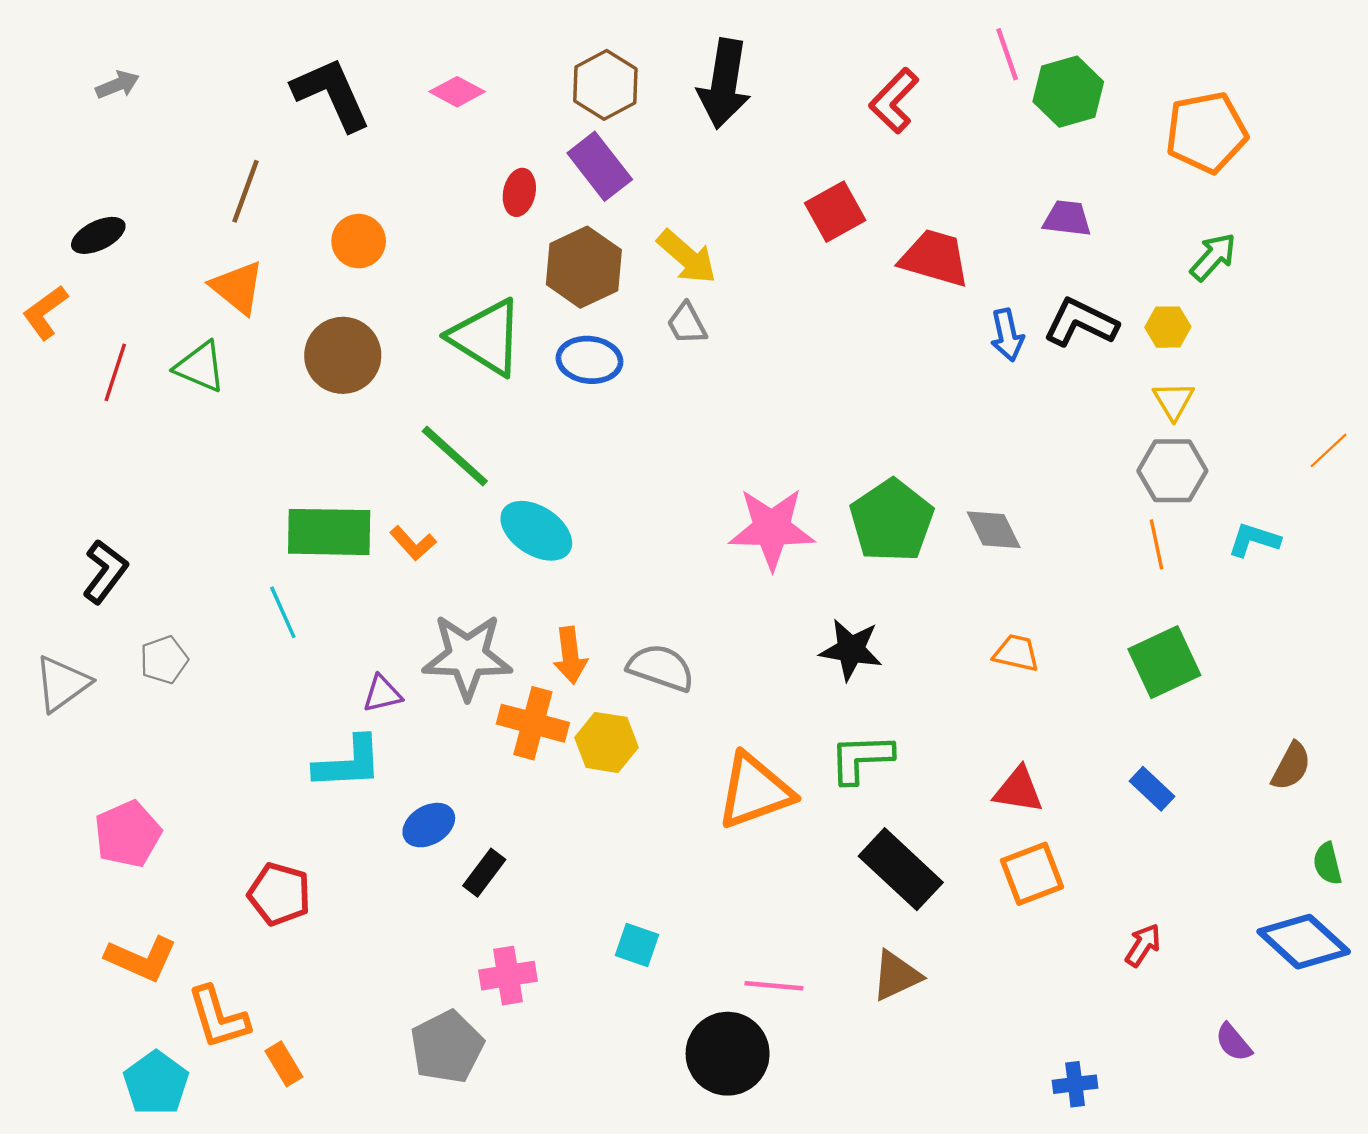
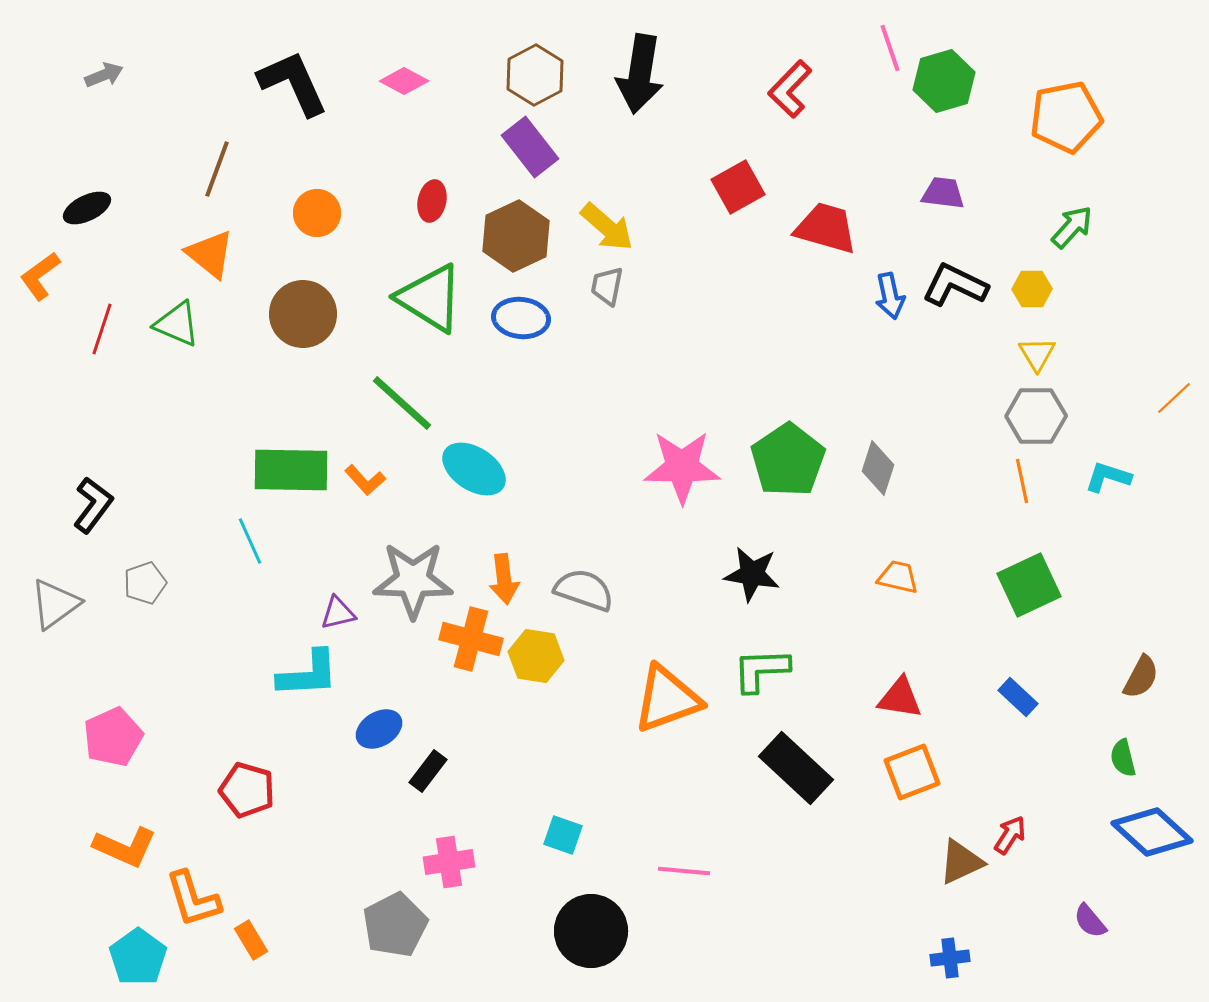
red ellipse: (519, 192) -> (432, 201), moved
gray trapezoid: (687, 324) -> (607, 286), turned 39
gray diamond: (994, 530) -> (878, 468), turned 44
green semicircle: (1327, 864) -> (1123, 758), moved
brown triangle: (896, 976) -> (961, 862), moved
black circle: (728, 1054) -> (591, 931), moved

